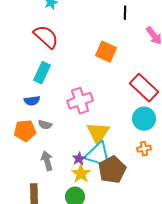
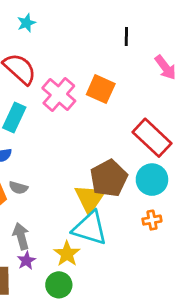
pink cross: (80, 101) -> (59, 95), moved, turned -30
purple star: (79, 159) -> (26, 261), moved
brown pentagon: (112, 170) -> (109, 178), moved

